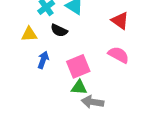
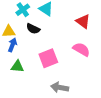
blue arrow: (43, 60) -> (12, 45), moved
green triangle: (79, 87) -> (17, 66), moved

